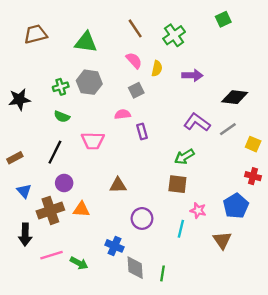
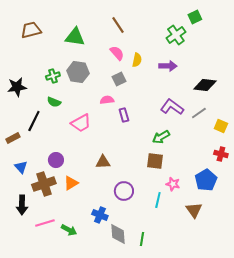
green cross: (174, 35) -> (176, 35), moved
pink trapezoid: (93, 141) -> (81, 123), turned -30
black line: (55, 152) -> (34, 121), moved
orange triangle: (81, 209) -> (71, 183), turned -35

